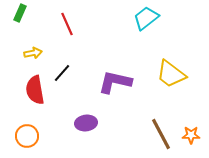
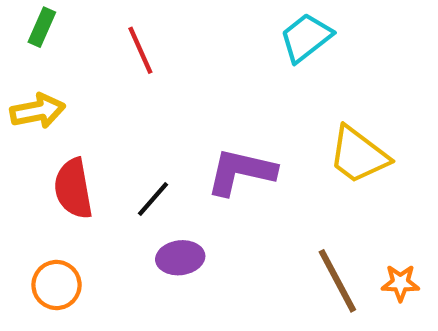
yellow arrow: (33, 53) -> (38, 111), moved, size x1.4
black line: (62, 73) -> (153, 199), moved

